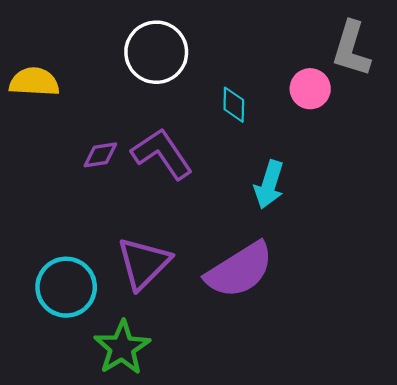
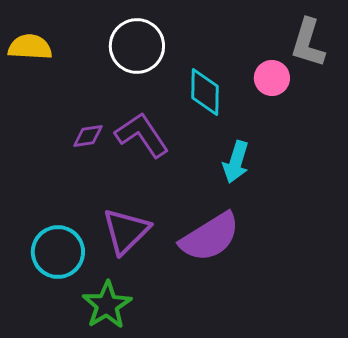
yellow semicircle: (34, 82) -> (30, 47), moved
cyan diamond: (234, 105) -> (205, 92), size x1.5

